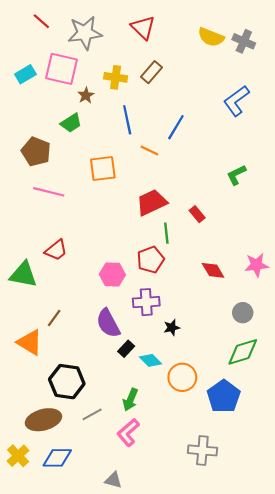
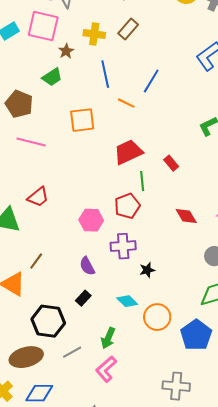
purple semicircle: (108, 323) -> (87, 266), size x0.7
black rectangle: (126, 349) -> (83, 298), moved

